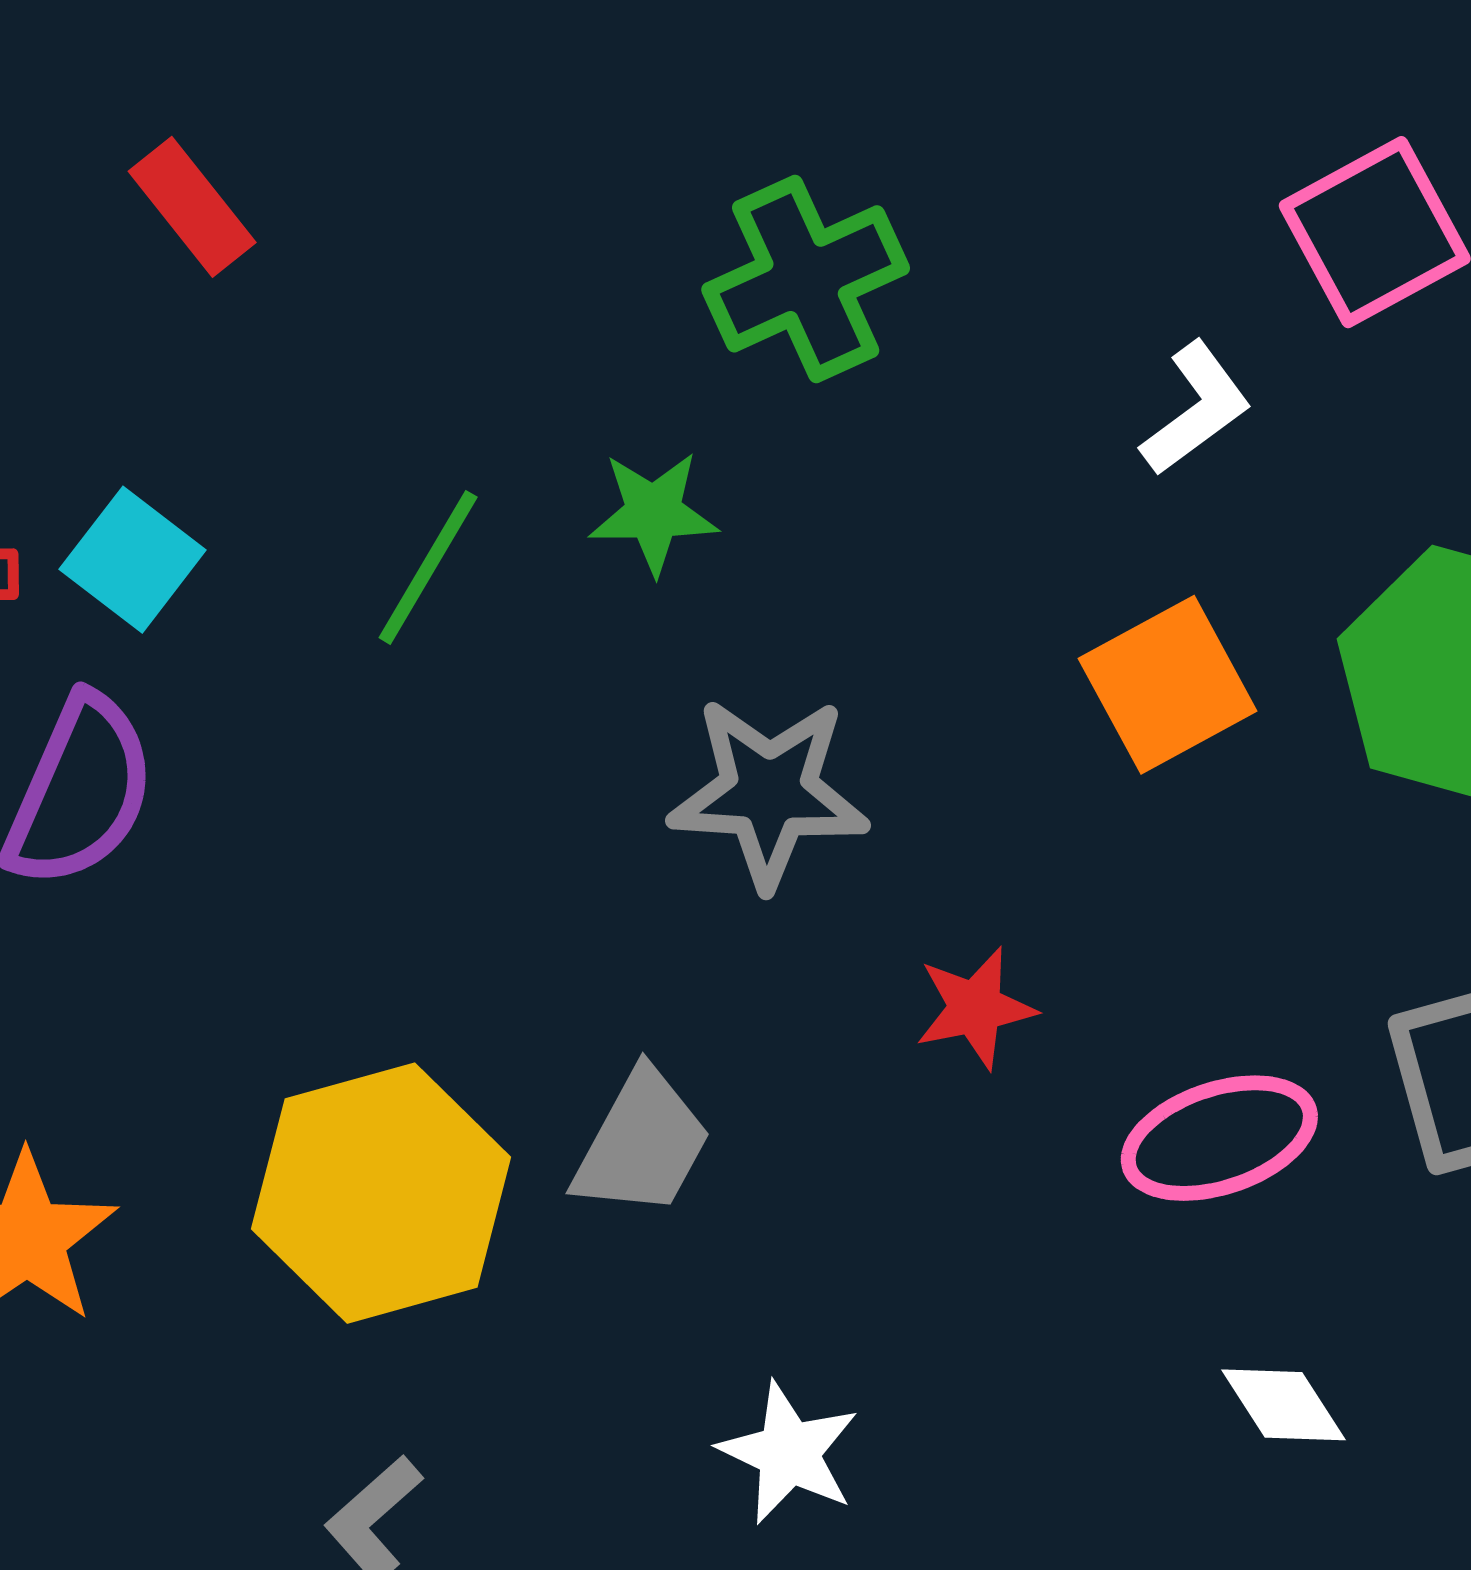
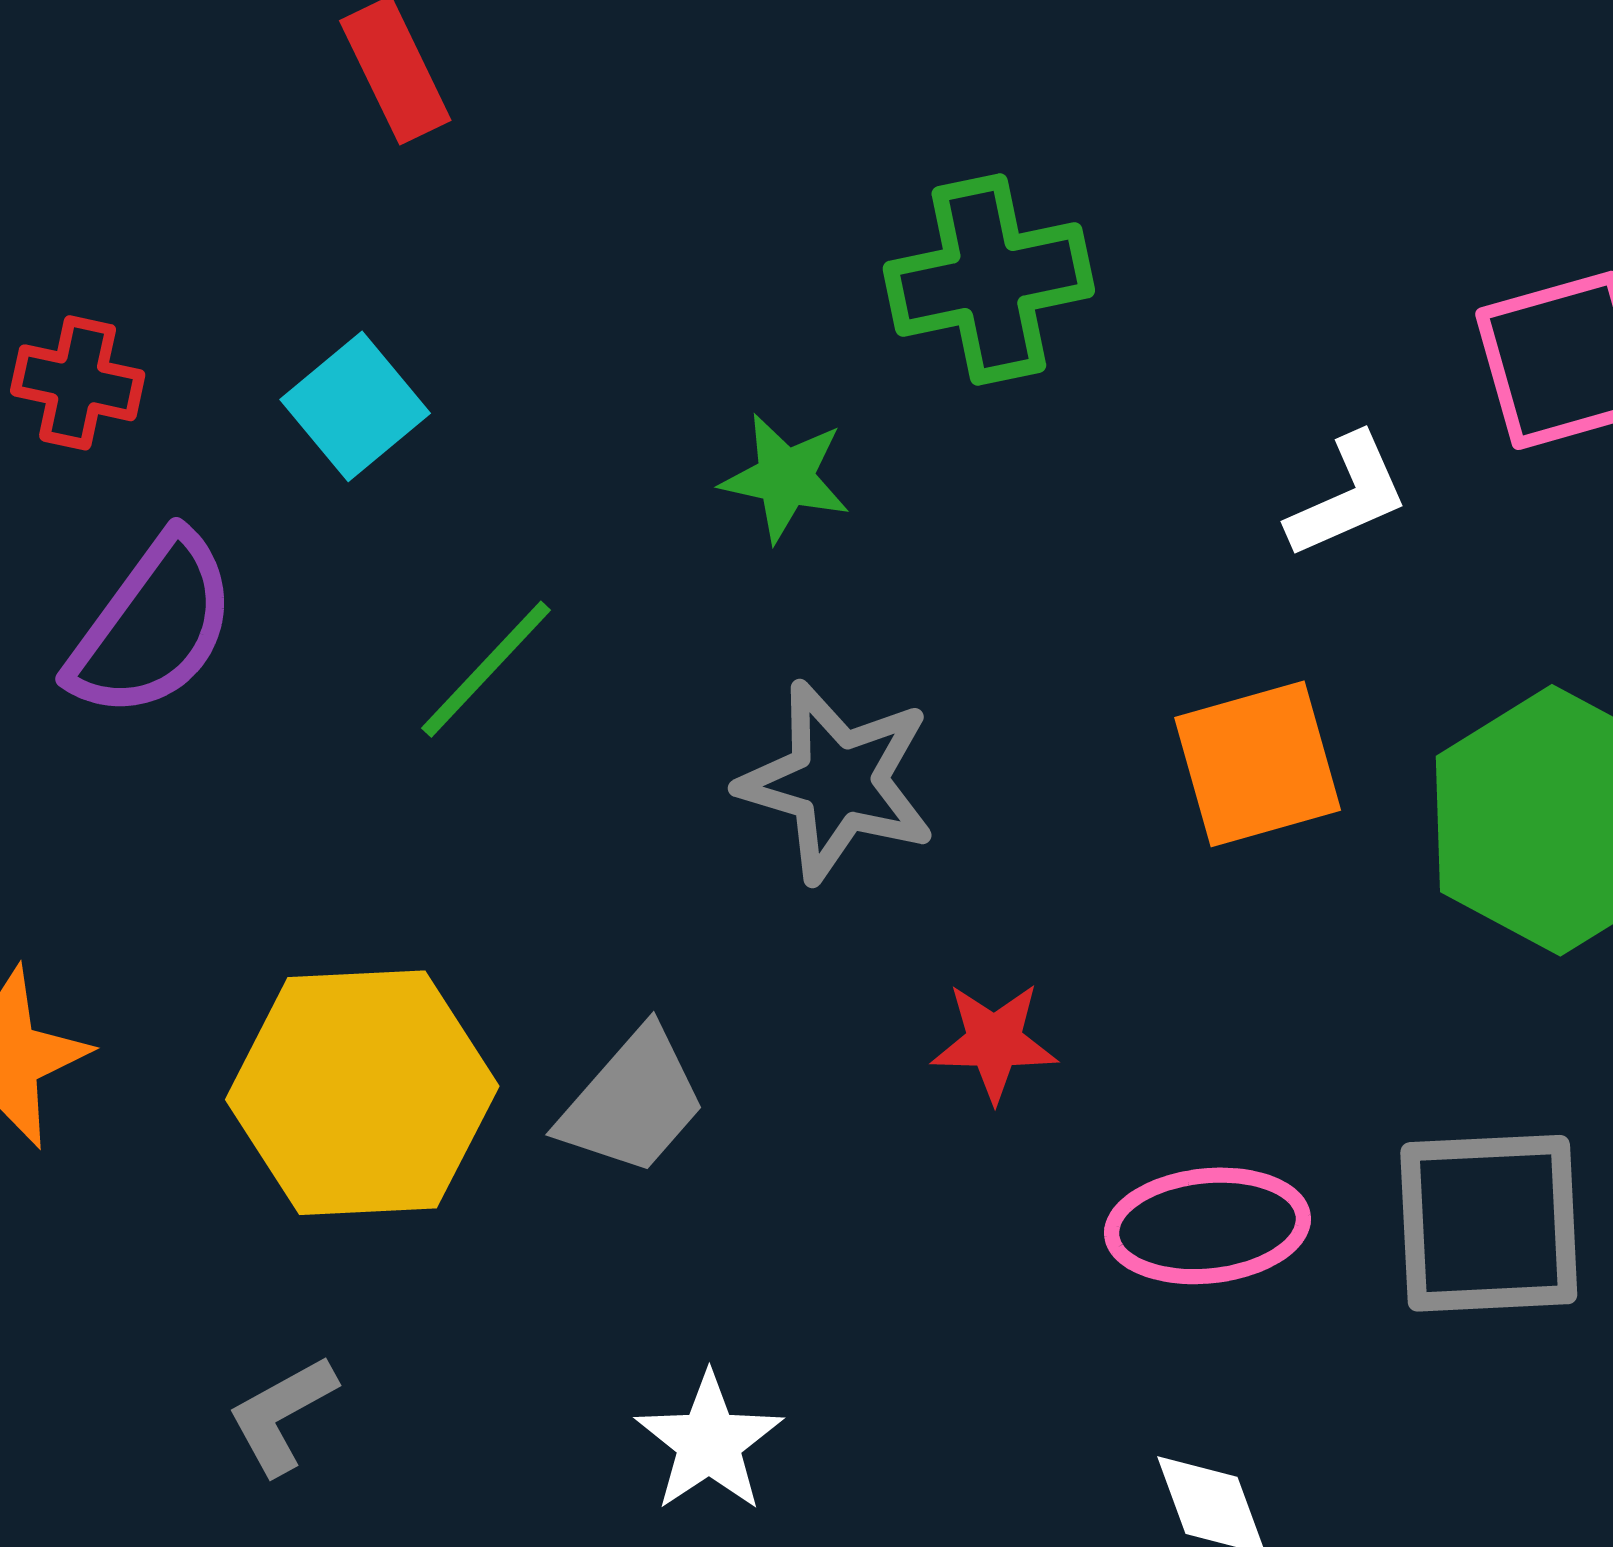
cyan square: (133, 560) -> (355, 406), moved
green line: (428, 567) -> (486, 669), moved

